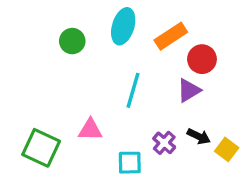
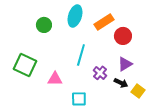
purple triangle: (189, 90) -> (125, 64), moved
purple cross: (164, 143) -> (100, 73), moved
green square: (41, 148) -> (25, 65), moved

